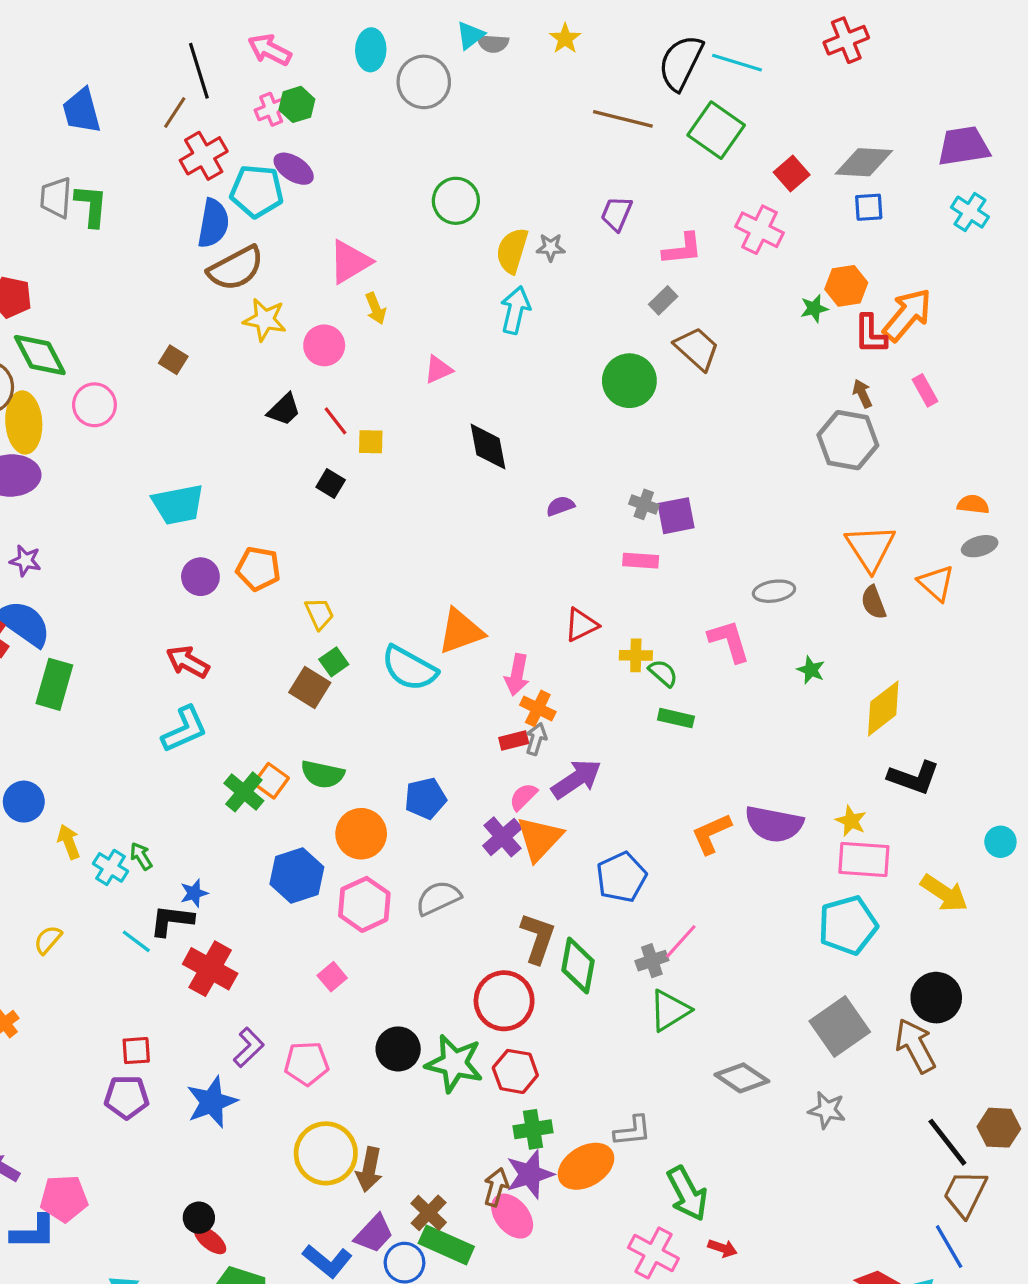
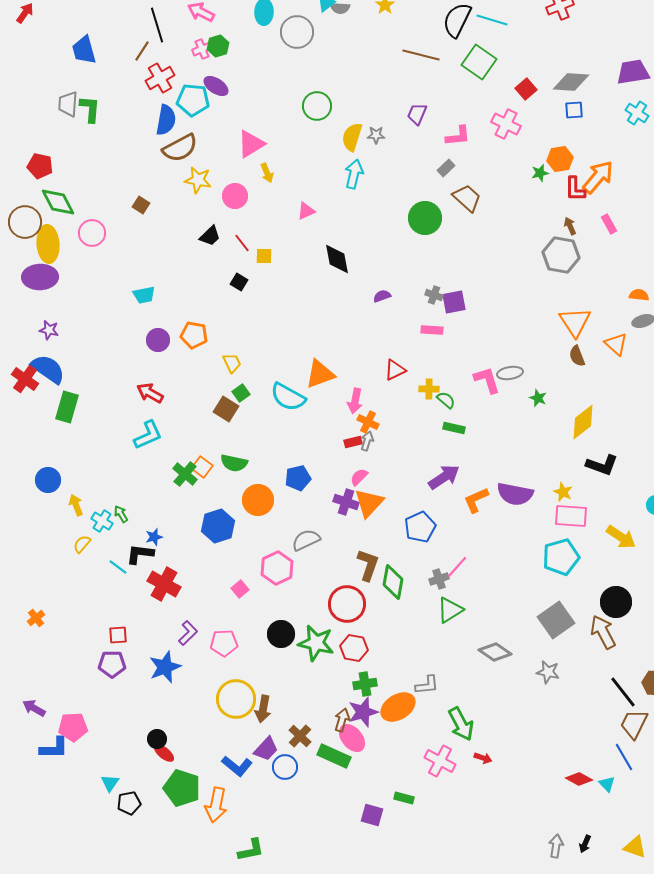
cyan trapezoid: (178, 504) -> (144, 295), size x0.7
gray ellipse: (774, 591) -> (510, 373), moved
purple arrow: (576, 779) -> (444, 477), moved
purple cross: (502, 837) -> (346, 502), turned -30
pink hexagon: (364, 904) -> (277, 568), moved
yellow semicircle: (48, 940) -> (82, 544), moved
green rectangle: (446, 1245) -> (334, 756), moved

